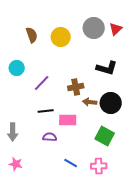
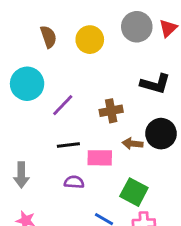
cyan circle: (17, 68) -> (27, 84), size x1.5
brown arrow: (90, 102) -> (133, 144), moved
green square: (105, 136) -> (134, 192), moved

